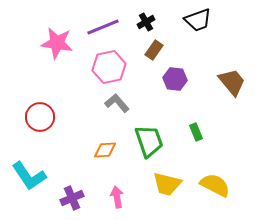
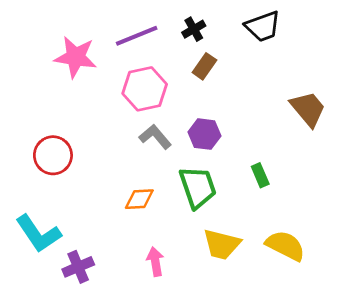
purple hexagon: (175, 79) -> (204, 134), moved
purple cross: (72, 198) -> (78, 267), moved

